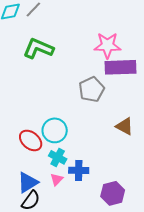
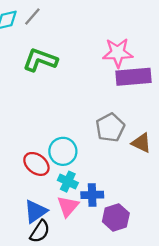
gray pentagon: (92, 89) -> (110, 128), moved
pink triangle: (57, 179) -> (68, 206), size x1.5
purple hexagon: (113, 193) -> (116, 217), moved

